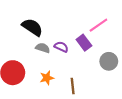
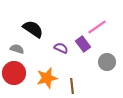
gray semicircle: (43, 48) -> (17, 49), moved
orange star: (47, 78) -> (47, 78), size x1.5

